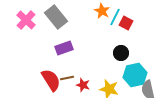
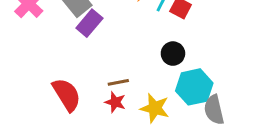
purple rectangle: (64, 48) -> (89, 23), moved, turned -30
brown line: (67, 78) -> (118, 82), moved

